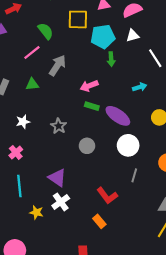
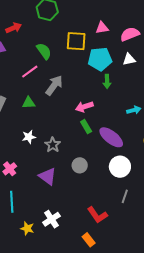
green rectangle: (92, 106) -> (86, 127), turned 40
white star: (23, 122) -> (29, 137), moved
purple triangle: (57, 178) -> (48, 176), moved

